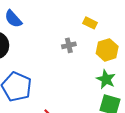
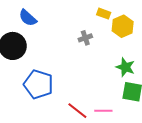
yellow hexagon: (107, 50) -> (123, 26), moved

